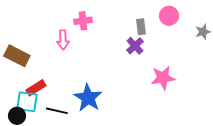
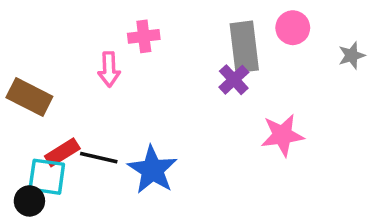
gray rectangle: (141, 27) -> (244, 47), size x1.8
black line: (57, 111) -> (99, 158), moved

